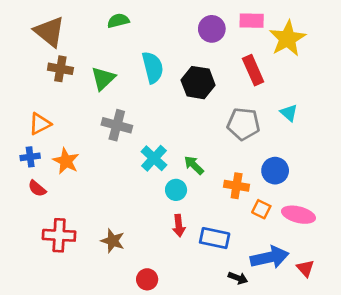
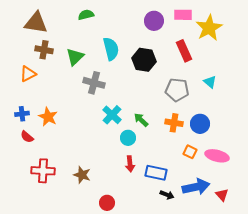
brown triangle: (49, 32) -> (36, 23), turned -30
orange triangle: (40, 124) -> (28, 74), moved
gray cross: (117, 125) -> (94, 83), moved
orange cross: (237, 186) -> (174, 123), moved
black arrow: (238, 278) -> (167, 195), moved

